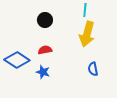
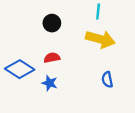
yellow arrow: (87, 34) -> (100, 39), turned -90

